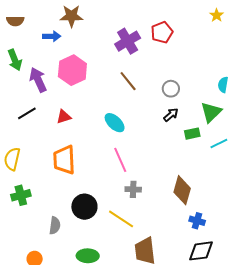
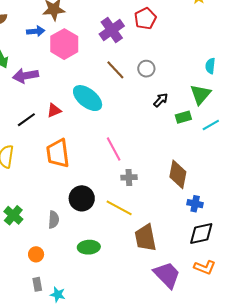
pink hexagon: (72, 70) -> (64, 44), moved
purple arrow: (38, 80) -> (26, 76), turned -70
gray circle: (171, 89) -> (146, 69), moved
black line: (27, 113) -> (26, 120), moved
cyan ellipse: (115, 123) -> (88, 98), moved, size x1.4
green cross: (21, 195) -> (13, 215), moved, turned -30

